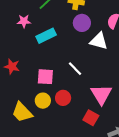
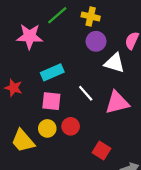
pink star: (24, 21) -> (30, 36), size x1.6
cyan rectangle: (46, 36) -> (52, 72), moved
pink triangle: (101, 94) -> (117, 103), moved, turned 45

